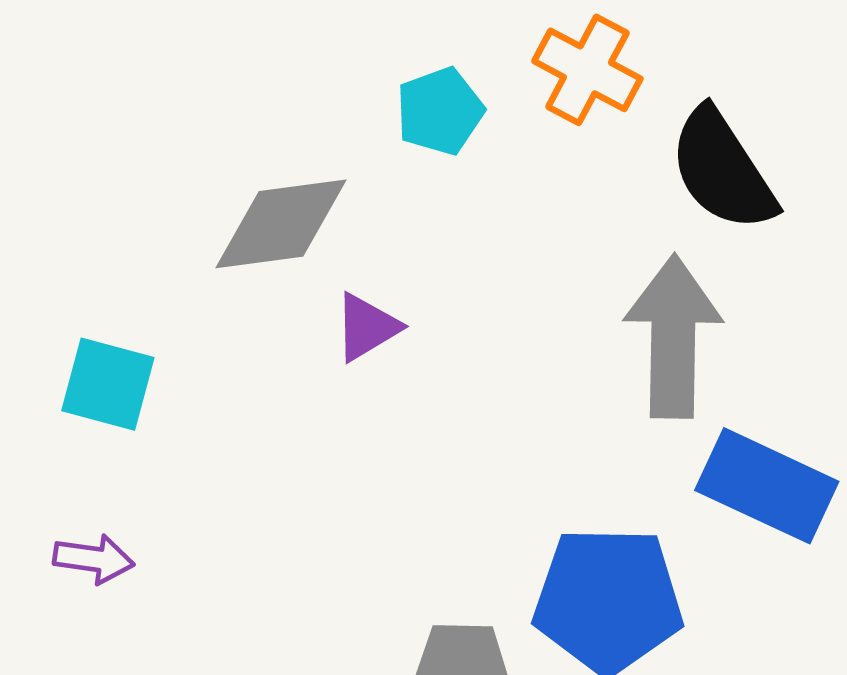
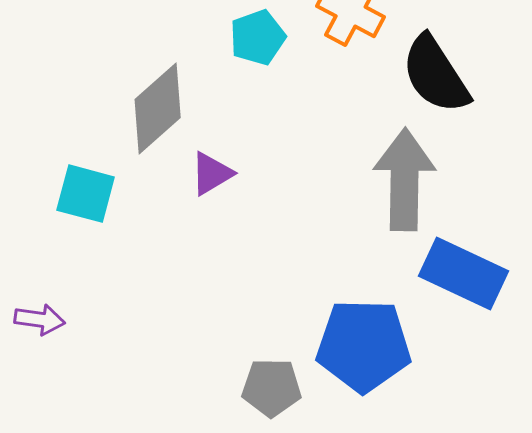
gray diamond: (281, 224) -> (158, 109), turned -34
cyan square: (108, 384) -> (86, 194), moved

